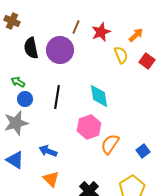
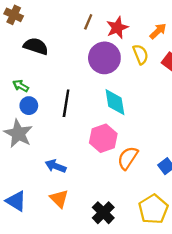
black semicircle: (31, 48) -> (36, 46), turned 120
purple circle: (60, 50) -> (104, 58), moved
gray star: (16, 123) -> (18, 134), turned -30
blue triangle: (15, 160) -> (16, 201), moved

